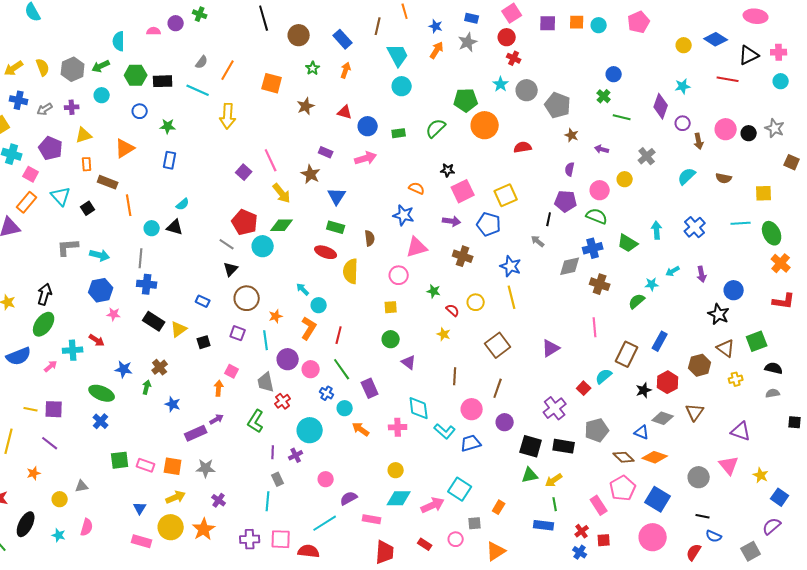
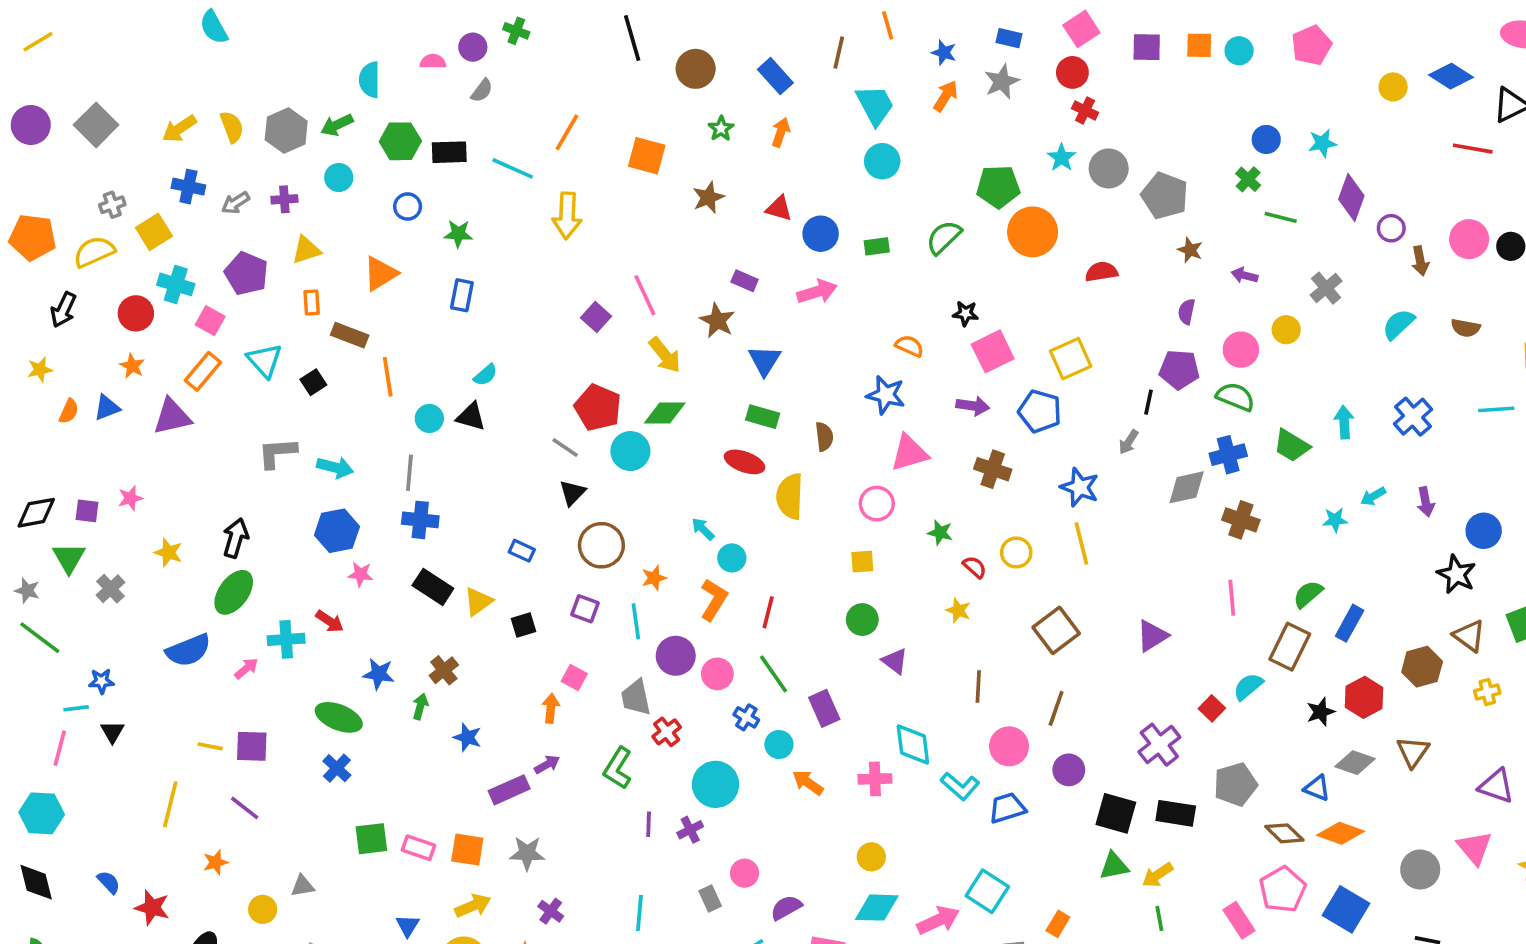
gray semicircle: (202, 62) -> (482, 91), moved
cyan star: (683, 86) -> (1322, 143), moved
gray arrow: (538, 241) -> (1129, 442), turned -96
green semicircle: (637, 301) -> (1308, 594), moved
gray rectangle: (278, 479) -> (710, 898), moved

